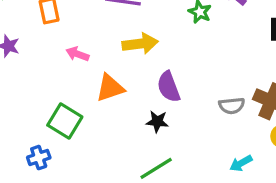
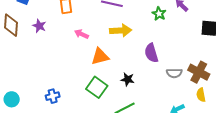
purple semicircle: (169, 87) -> (151, 53), moved
green square: (65, 121) -> (97, 87), moved

